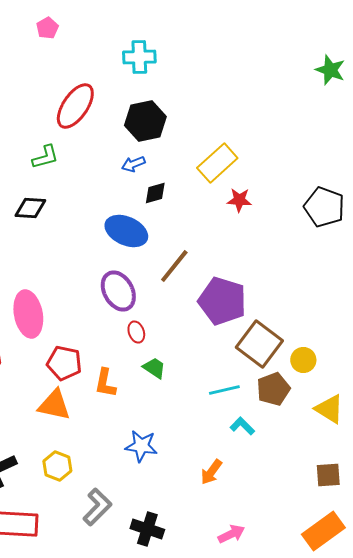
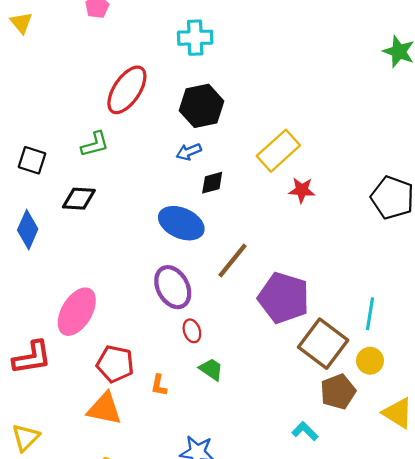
pink ellipse: (28, 314) -> (77, 312), turned 42
orange L-shape: (105, 383) -> (159, 385), size x0.7
cyan line: (224, 390) -> (370, 314), moved, turned -68

